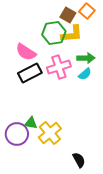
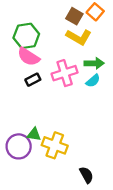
green hexagon: (54, 33) -> (26, 36), moved
yellow L-shape: (72, 34) -> (79, 37), turned 35
black rectangle: (30, 73) -> (33, 80), size x0.6
yellow cross: (50, 133) -> (55, 145), turned -30

